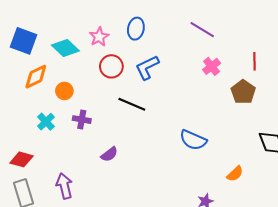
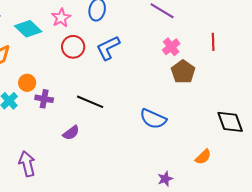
orange circle: (64, 91) -> (27, 83), moved
brown pentagon: (243, 92) -> (183, 72), moved
black line: (132, 104) -> (90, 102), moved
orange semicircle: (235, 174) -> (203, 157), moved

